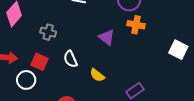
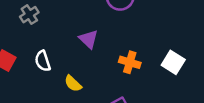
orange cross: (136, 25) -> (130, 62), moved
gray cross: (48, 32) -> (29, 15), moved, turned 35

